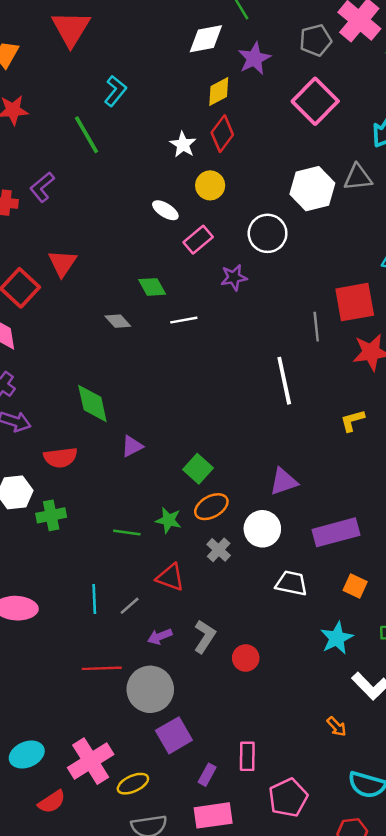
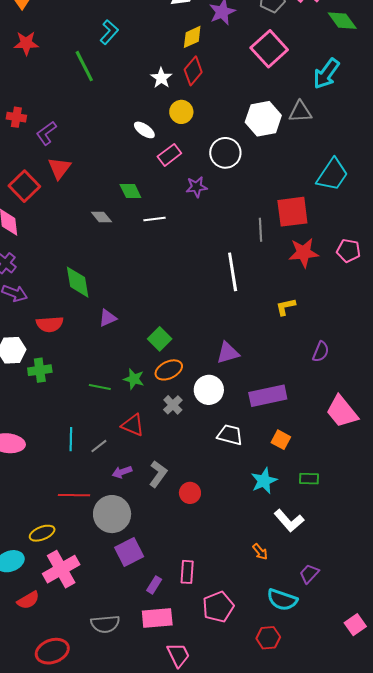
purple L-shape: (42, 187) -> (46, 133), moved
yellow ellipse: (133, 784) -> (42, 533), moved

